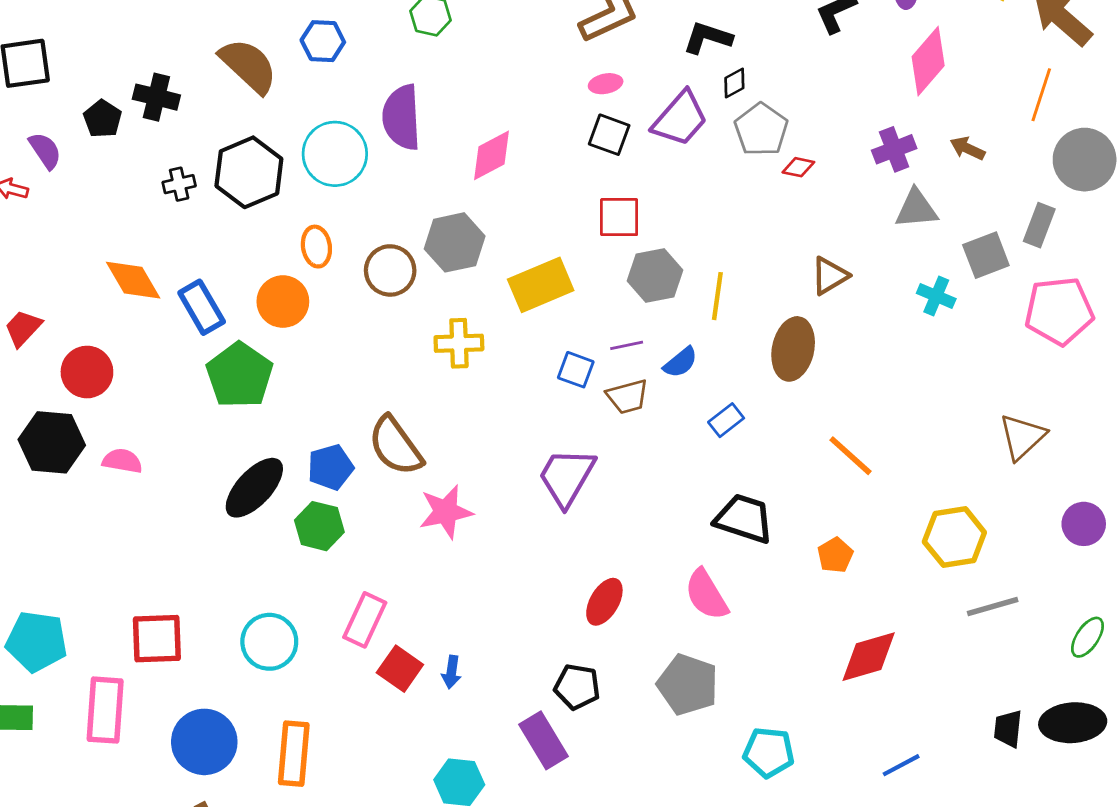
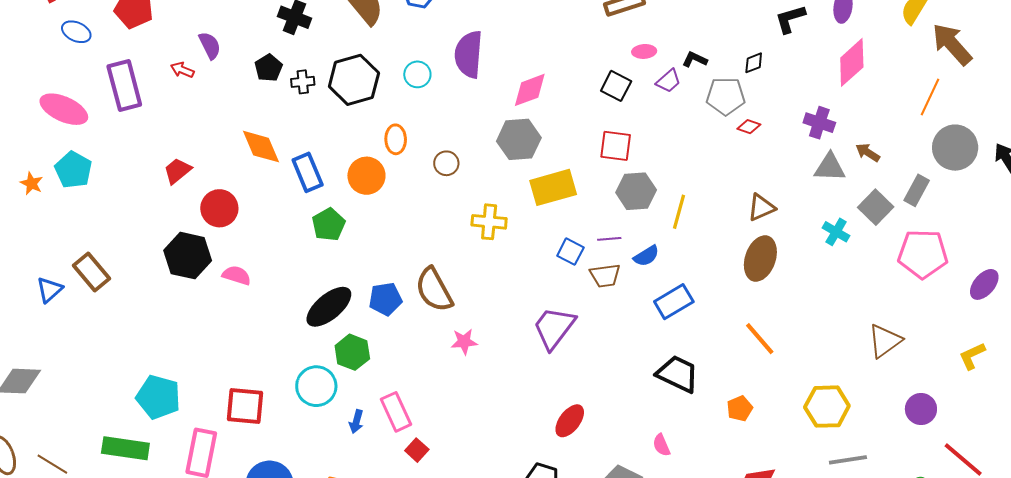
black L-shape: (708, 38) -> (695, 59), moved, size x0.7
black diamond: (734, 83) -> (754, 63), moved
pink ellipse: (606, 84) -> (644, 51), moved
black pentagon: (103, 119) -> (269, 68), moved
purple trapezoid: (680, 119) -> (668, 81), size x0.6
gray pentagon: (761, 130) -> (726, 96), turned 30
brown arrow: (967, 148) -> (868, 153), moved
purple cross: (894, 149) -> (819, 123), turned 32
cyan circle: (335, 154) -> (417, 74), size x0.6
gray hexagon: (455, 242) -> (519, 139), moved
gray square: (986, 255) -> (876, 207), turned -32
brown circle: (390, 270) -> (446, 163), size x0.7
brown ellipse: (793, 349) -> (760, 259), moved
green pentagon: (240, 375) -> (329, 225), size x0.7
blue rectangle: (726, 420) -> (674, 302), size x1.5
pink star: (446, 512) -> (464, 342), size x0.7
green hexagon: (319, 526) -> (352, 352), moved
pink semicircle: (706, 595) -> (661, 445), moved, size x0.6
pink rectangle: (365, 620) -> (396, 412), turned -57
cyan circle: (269, 642) -> (316, 386), moved
red square: (400, 669) -> (417, 450), size x0.7
blue arrow: (451, 672) -> (356, 422), moved

